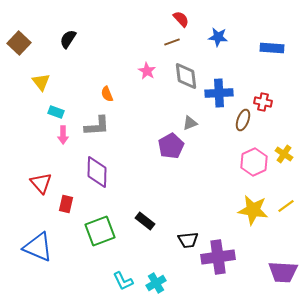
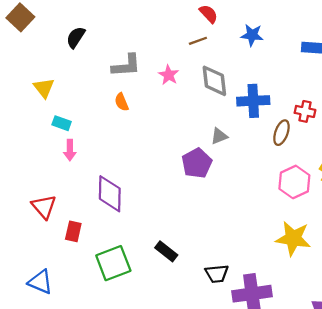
brown square: (19, 43) -> (20, 17), moved
gray L-shape: (97, 126) -> (126, 66), moved
blue triangle: (38, 247) -> (40, 282), size x0.7

